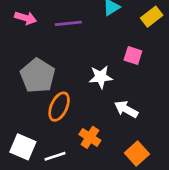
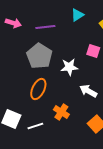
gray pentagon: (38, 76) -> (39, 56), moved

